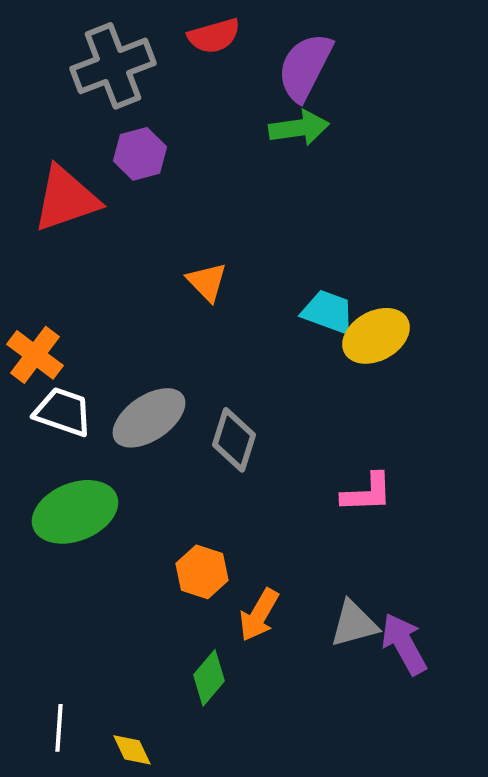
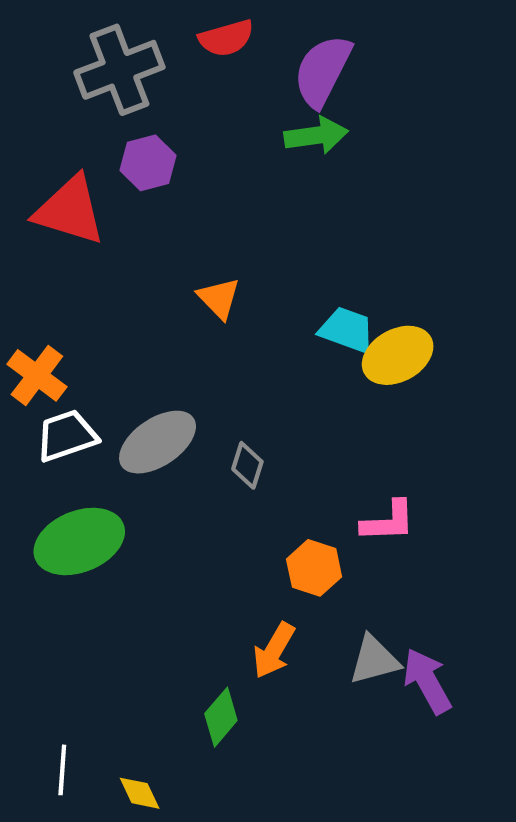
red triangle: (66, 199) -> (70, 210), turned 36
white trapezoid: (63, 412) -> (67, 436), turned -38
gray diamond: (234, 440) -> (247, 465), size x0.7
orange hexagon: (202, 572) -> (314, 568), moved

